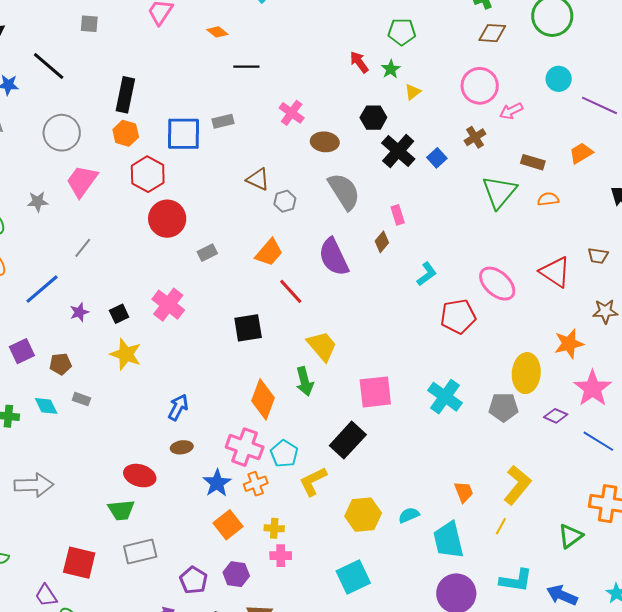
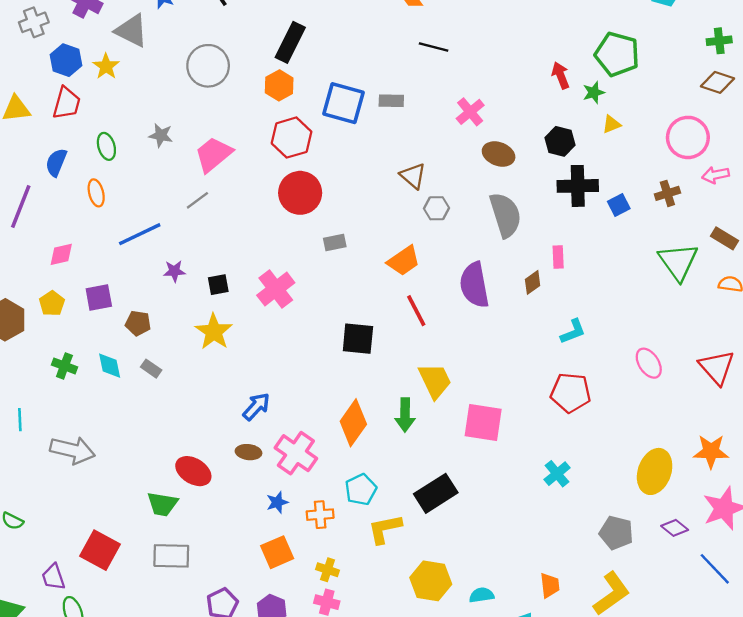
green pentagon: (402, 32) -> (617, 54), size x1.4
black cross: (398, 151) -> (578, 186), turned 32
pink trapezoid: (82, 181) -> (213, 154), moved
green triangle: (499, 192) -> (678, 262), turned -30
pink ellipse: (497, 284) -> (649, 363), size x0.7
red pentagon: (458, 316) -> (571, 393), moved
pink square: (375, 392) -> (483, 423), moved
cyan cross: (445, 397) -> (557, 474), size x0.7
gray pentagon: (503, 407) -> (616, 533), moved
pink cross: (245, 447) -> (296, 453), moved
blue star: (217, 483) -> (277, 502), size x0.7

